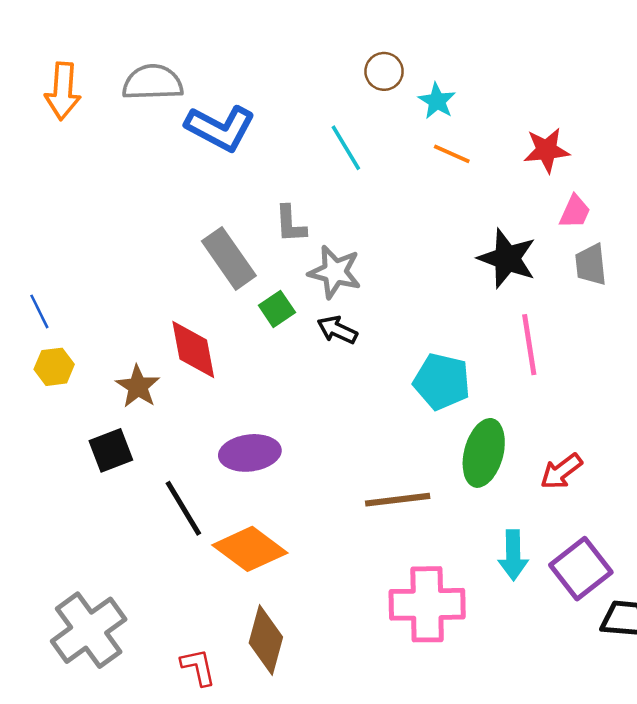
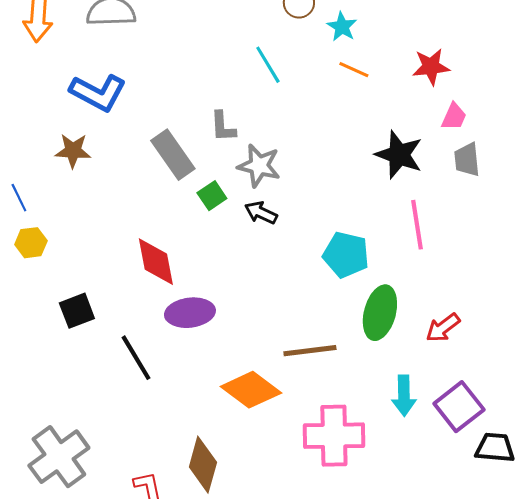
blue L-shape: (220, 128) -> (98, 93), moved
red diamond: (193, 350) -> (156, 262), moved
brown star: (138, 386) -> (73, 151), moved, turned -30
orange diamond: (250, 549) -> (251, 390), moved

